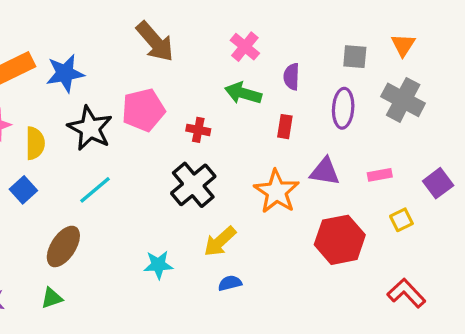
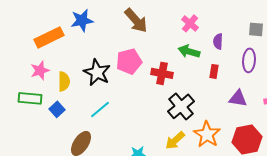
blue star: (65, 73) -> (82, 20), moved
red cross: (198, 130) -> (162, 73), size x1.5
black cross: (193, 185) -> (181, 106), moved
orange star: (277, 192) -> (207, 134), moved

